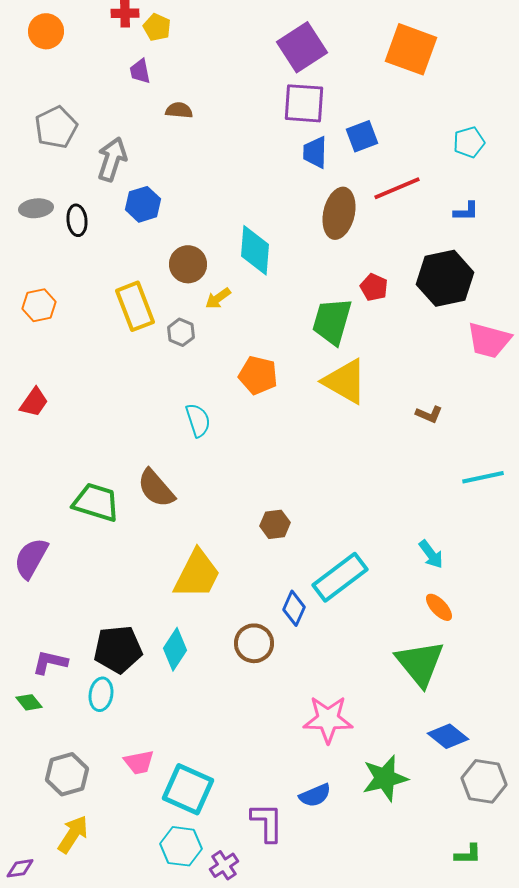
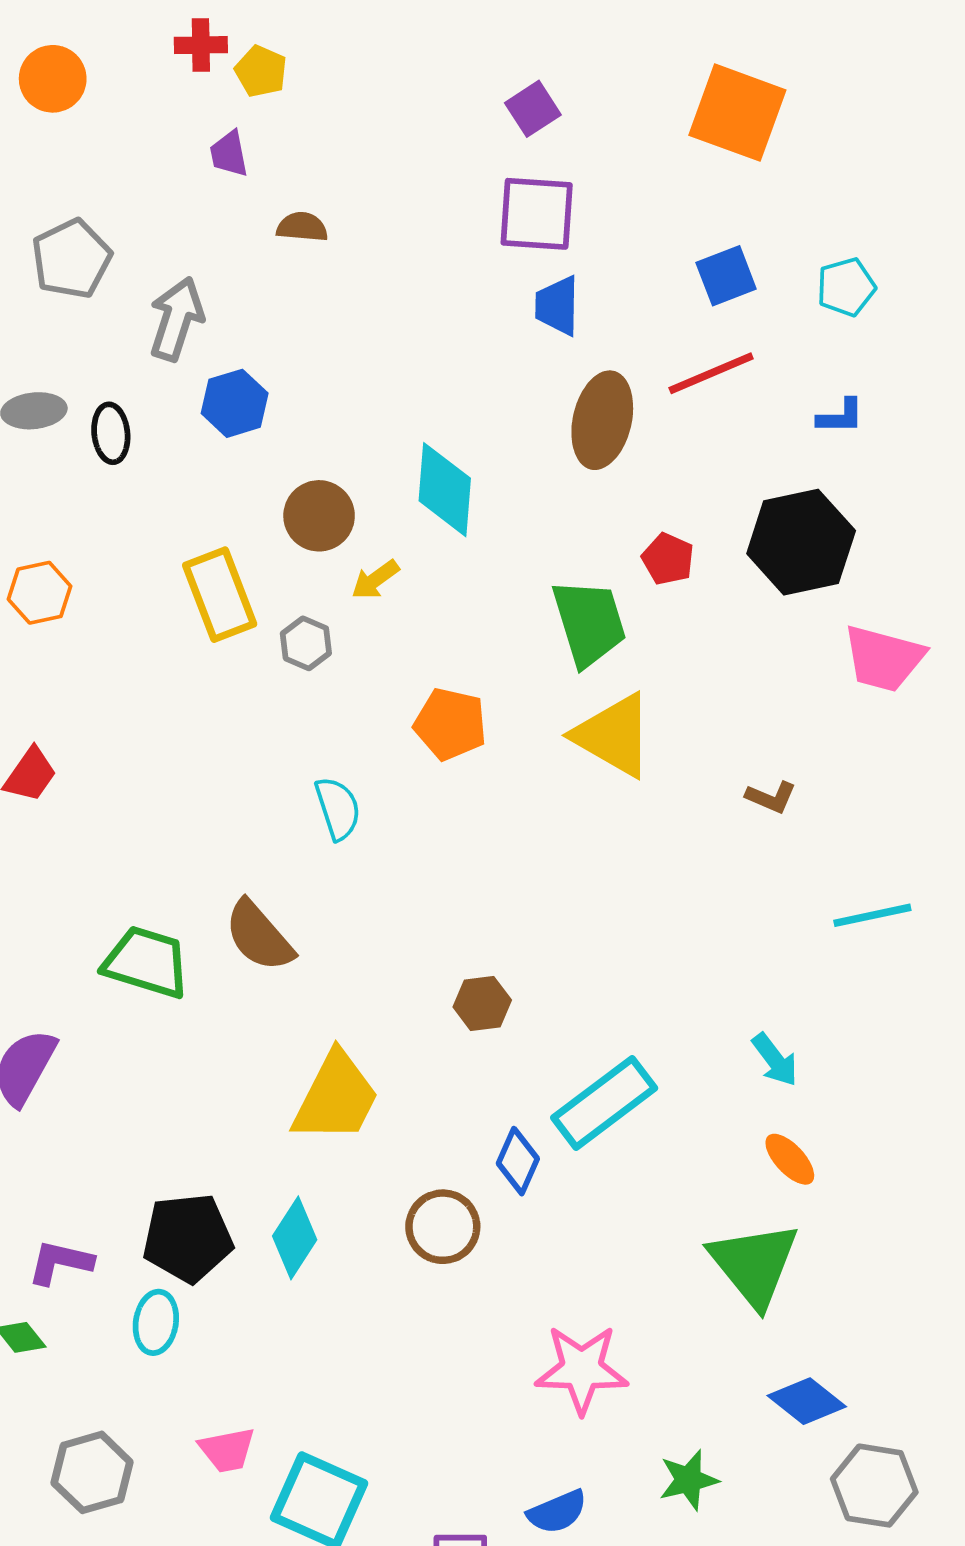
purple square: (302, 47) -> (533, 109), size x0.6
blue square: (362, 136) -> (726, 276), moved
green trapezoid: (332, 321) -> (589, 623), turned 147
green star: (385, 778) -> (689, 1480), size x0.7

